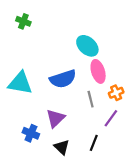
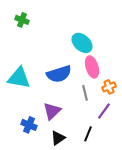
black triangle: (62, 147) -> (58, 138), turned 42

